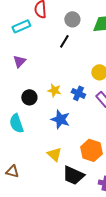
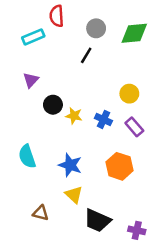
black circle: (29, 97) -> (53, 105), moved
blue star: (60, 119) -> (70, 165), moved
orange hexagon: (91, 150) -> (119, 166), moved
brown triangle: (12, 171) -> (41, 213), moved

